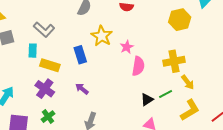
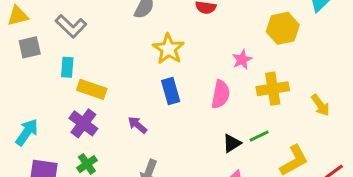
gray L-shape: (44, 30) -> (71, 26), moved
pink star: (127, 47) -> (242, 60), moved
blue rectangle: (80, 55) -> (171, 91), moved
yellow arrow: (188, 82) -> (320, 105), moved

